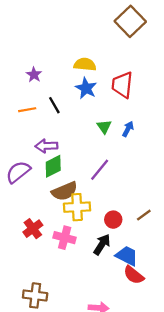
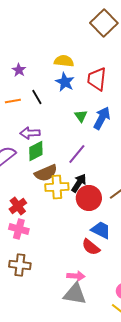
blue arrow: (128, 129) -> (102, 118), size x1.6
red circle: (113, 220) -> (89, 198), size x1.6
pink cross: (65, 238) -> (19, 229), moved
black arrow: (102, 244) -> (79, 183), moved
red semicircle: (134, 275) -> (91, 247), moved

